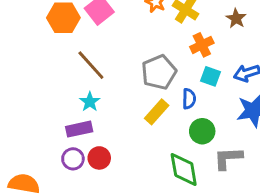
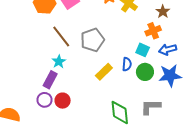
orange cross: (202, 45) -> (153, 31), moved
gray pentagon: (159, 72) -> (92, 40), moved
purple rectangle: (79, 129) -> (50, 80), turned -54
green circle: (202, 131) -> (145, 72), moved

